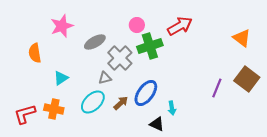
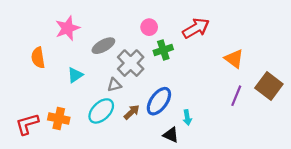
orange triangle: (242, 38) -> (234, 59), moved
green cross: (150, 46) -> (163, 50), size x0.7
cyan triangle: (61, 78) -> (75, 75), moved

